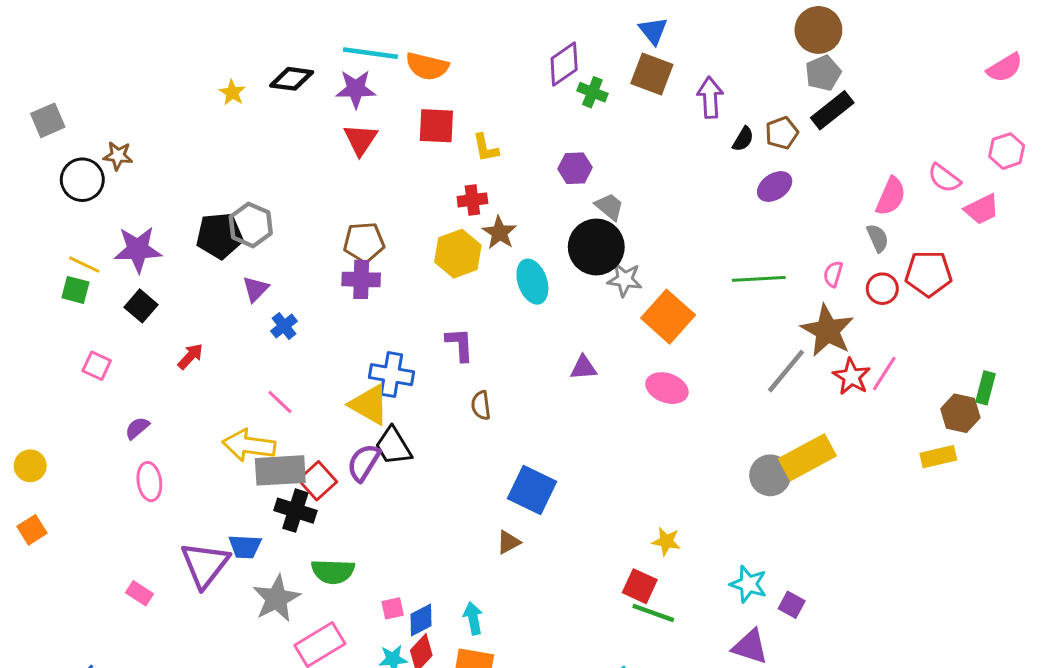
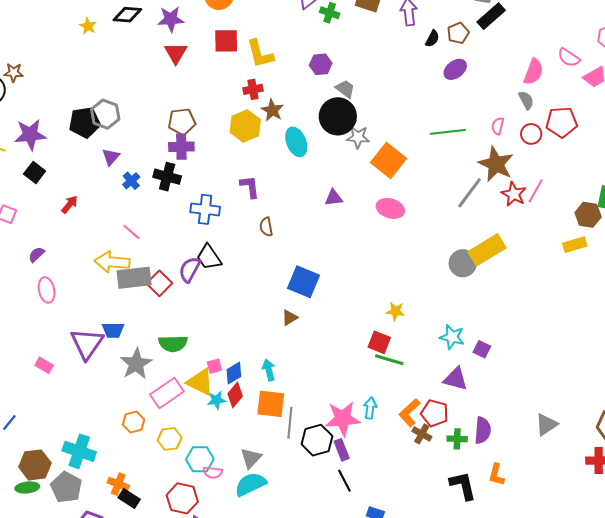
yellow L-shape: (486, 148) -> (260, 54), size x1.5
yellow triangle: (369, 404) -> (200, 382), moved
black cross: (295, 511) -> (167, 177), moved

